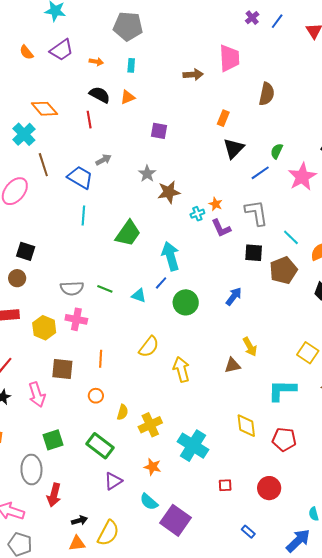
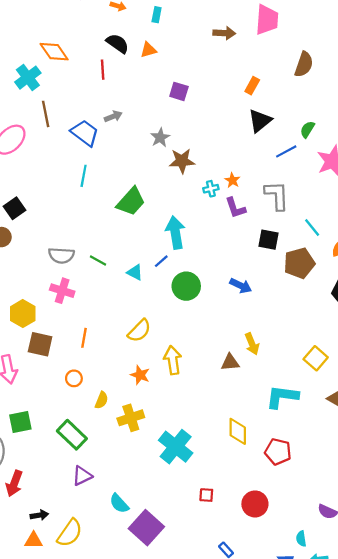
black square: (26, 251) -> (15, 208), turned 30
blue arrow: (234, 296) -> (241, 286), turned 72
yellow hexagon: (44, 328) -> (23, 314), moved
orange star: (153, 467) -> (140, 375), moved

